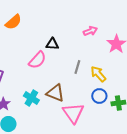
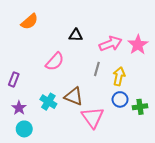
pink arrow: (90, 31) -> (111, 44), moved, size x1.5
black triangle: (52, 44) -> (76, 35), moved
yellow arrow: (98, 74) -> (119, 76), turned 54

